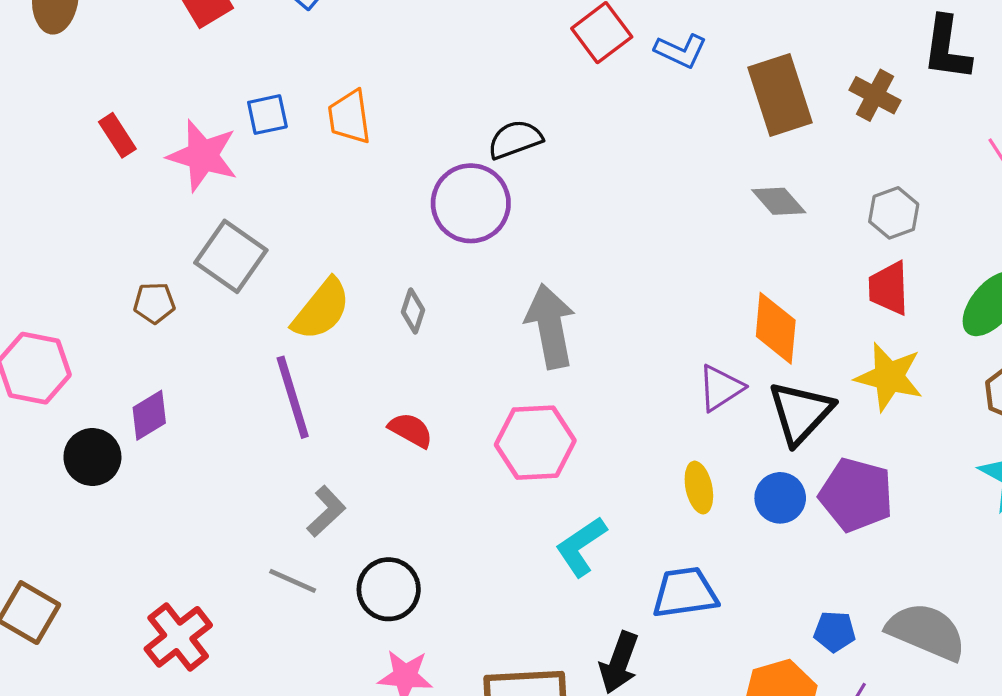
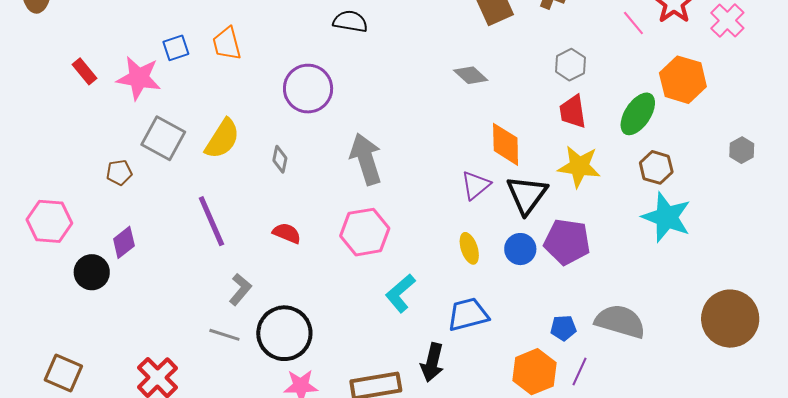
black semicircle: (515, 139) -> (350, 21), moved, turned 36
gray diamond: (779, 201) -> (471, 75), moved
yellow semicircle: (321, 309) -> (222, 139), moved
black circle: (389, 589) -> (284, 333), size x1.4

